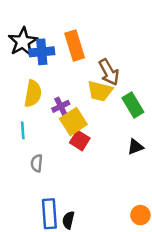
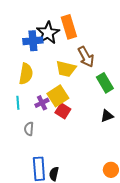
black star: (23, 42) -> (48, 33), moved
orange rectangle: (75, 46) -> (69, 27), moved
yellow trapezoid: (100, 91) -> (66, 69), moved
purple cross: (61, 106) -> (42, 103), moved

